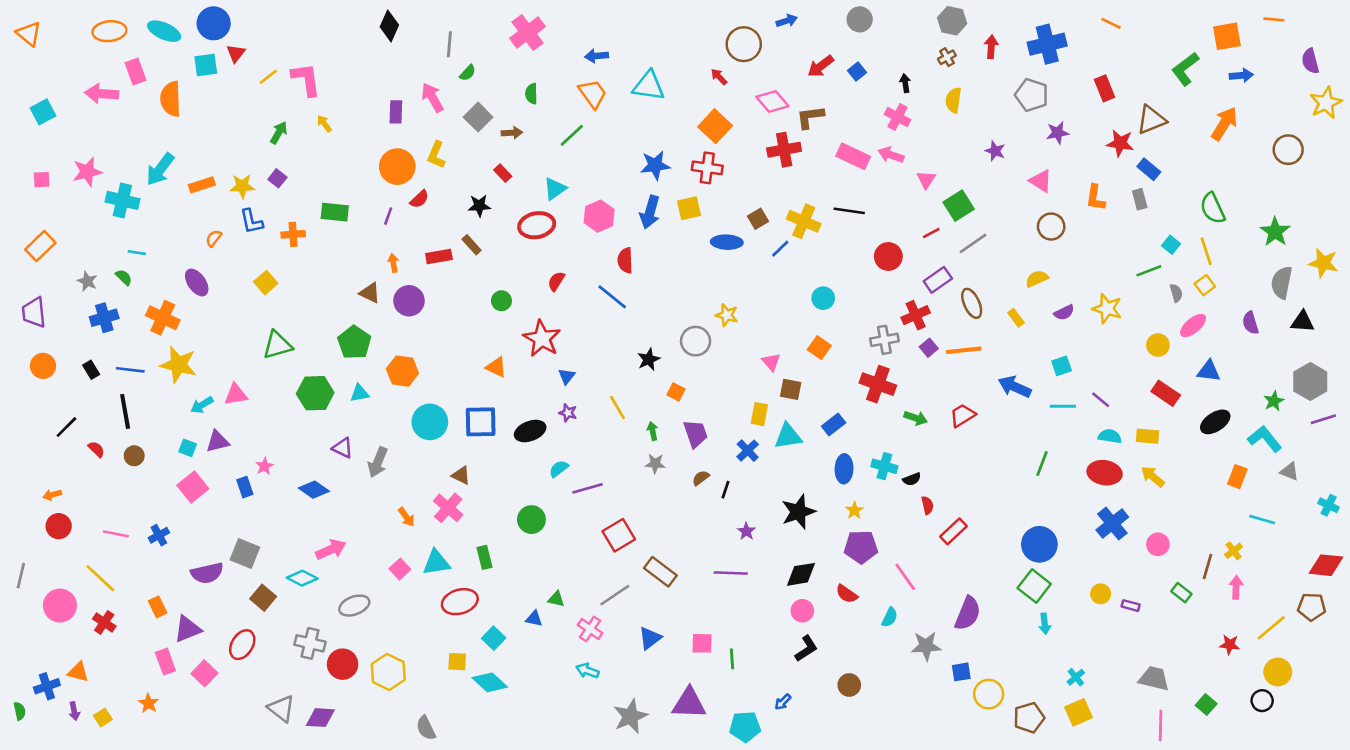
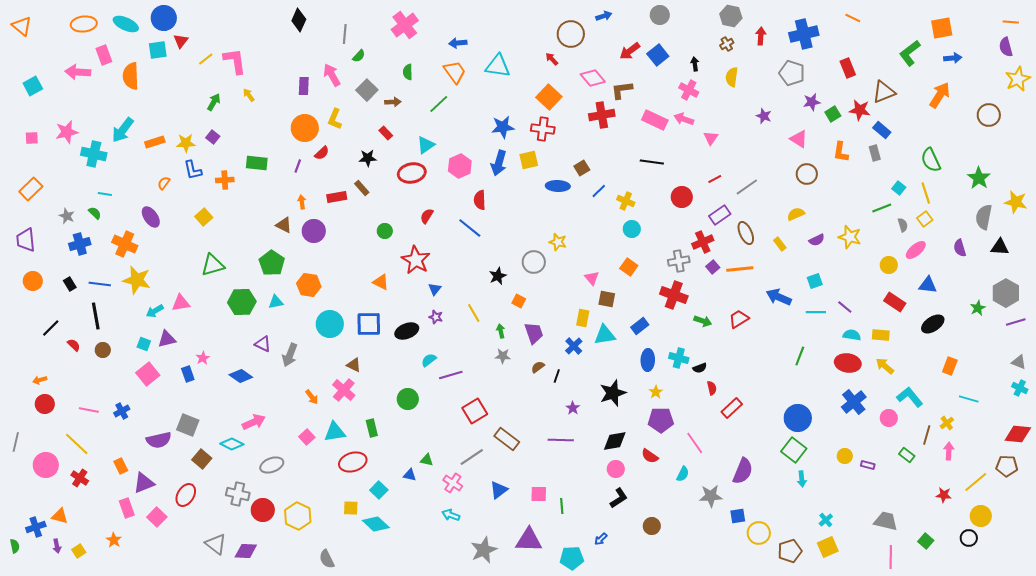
orange line: (1274, 19) -> (1011, 22), moved
blue square: (857, 72) -> (658, 55), size x1.5
green square: (959, 206) -> (833, 114), moved, size x0.7
yellow cross: (804, 221) -> (626, 201), moved, size x0.7
cyan L-shape: (1265, 439) -> (910, 397), moved
gray triangle: (1289, 471) -> (1019, 362), moved

